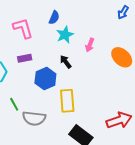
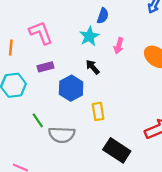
blue semicircle: (54, 18) -> (103, 16), moved
yellow rectangle: (67, 101) -> (98, 111), size x0.7

